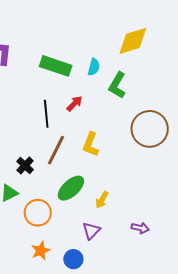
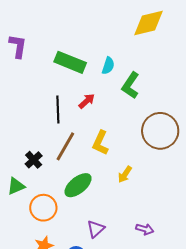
yellow diamond: (133, 41) -> (148, 23), moved
yellow arrow: (102, 200) -> (125, 174), moved

